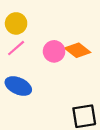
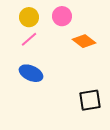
pink circle: (54, 51) -> (62, 16), moved

